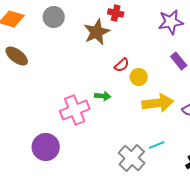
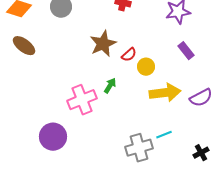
brown star: (97, 32) -> (103, 44), moved
green arrow: (103, 96) -> (110, 86), turned -63
gray cross: (132, 158) -> (139, 148), turned 32

